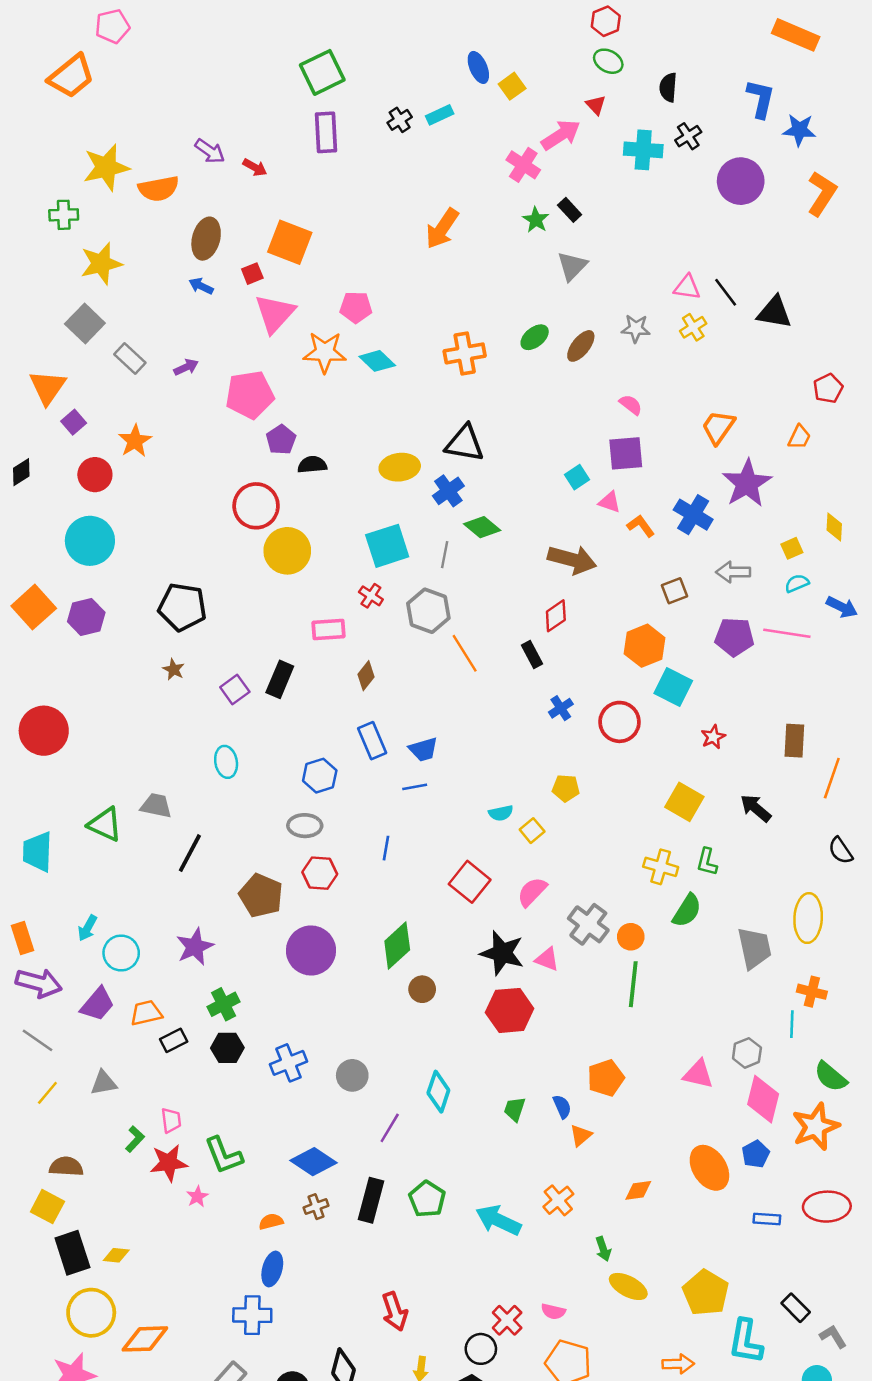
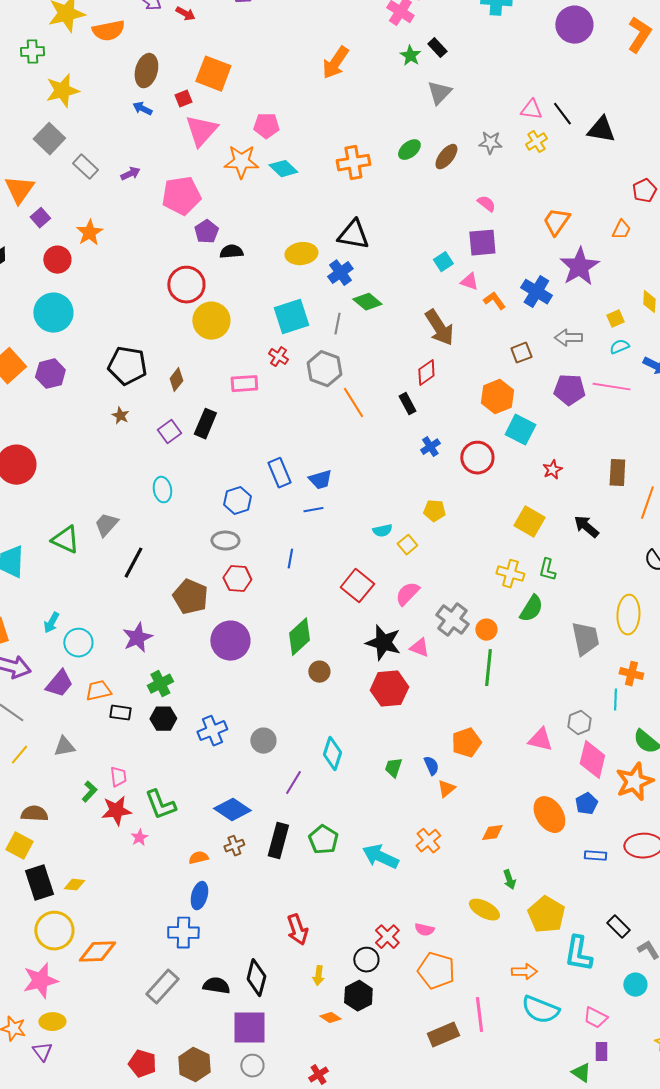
brown arrow: (572, 560) -> (439, 328), turned 42
brown diamond: (366, 676) -> (176, 380), moved
gray trapezoid: (156, 806) -> (106, 525), turned -60
black rectangle: (174, 1040) -> (120, 713), turned 35
green arrow: (603, 1249) -> (509, 880), moved

